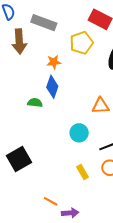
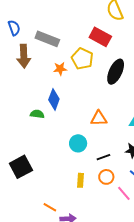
yellow pentagon: (81, 43) -> (82, 59), turned -30
orange star: (54, 62) -> (60, 69), moved
yellow rectangle: (83, 172) -> (80, 180), turned 32

